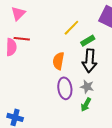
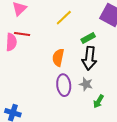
yellow line: (71, 28) -> (64, 18), moved
green arrow: (86, 105) -> (98, 101), moved

